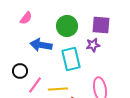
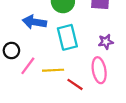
purple star: (93, 45) -> (106, 42), moved

